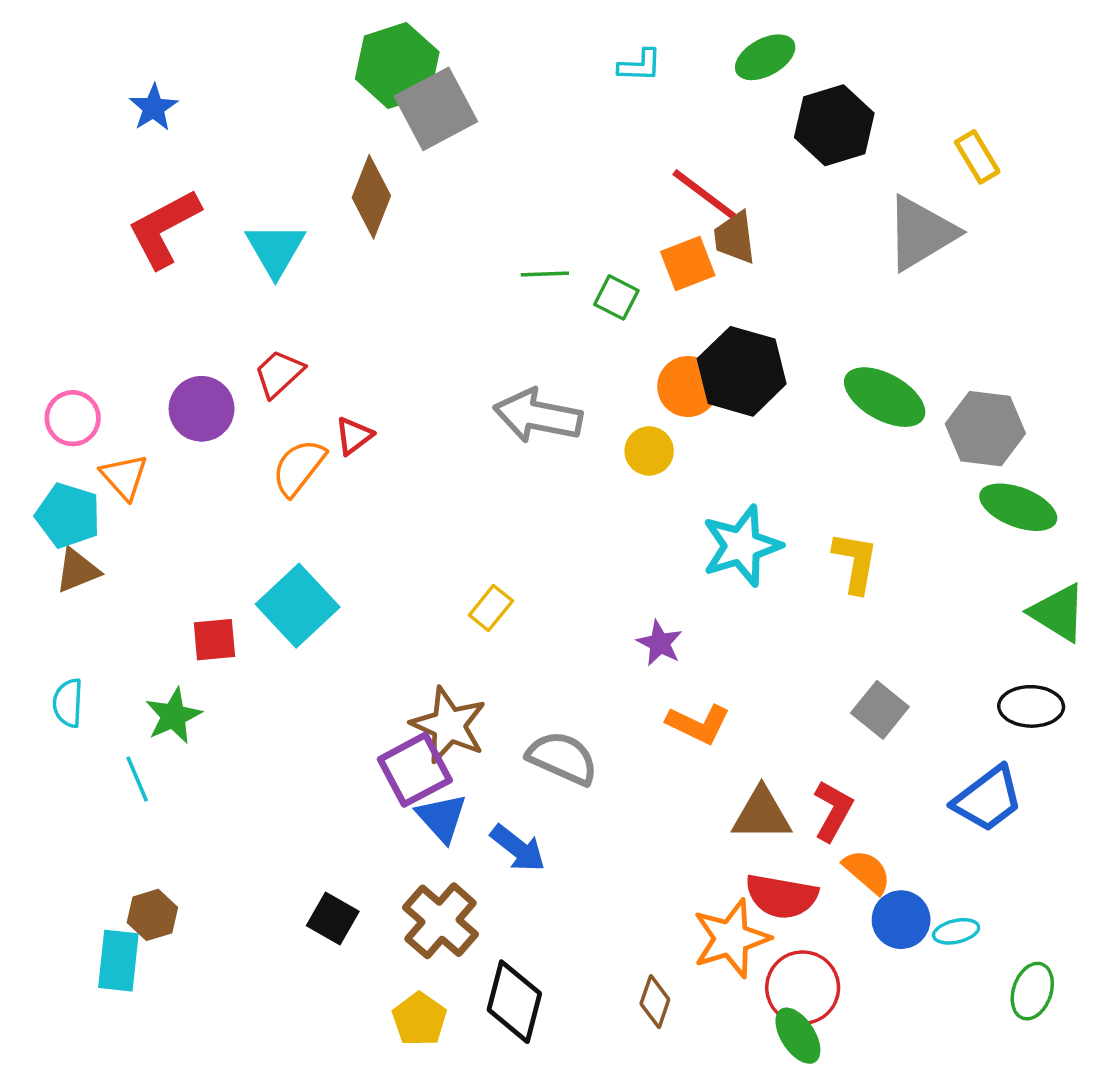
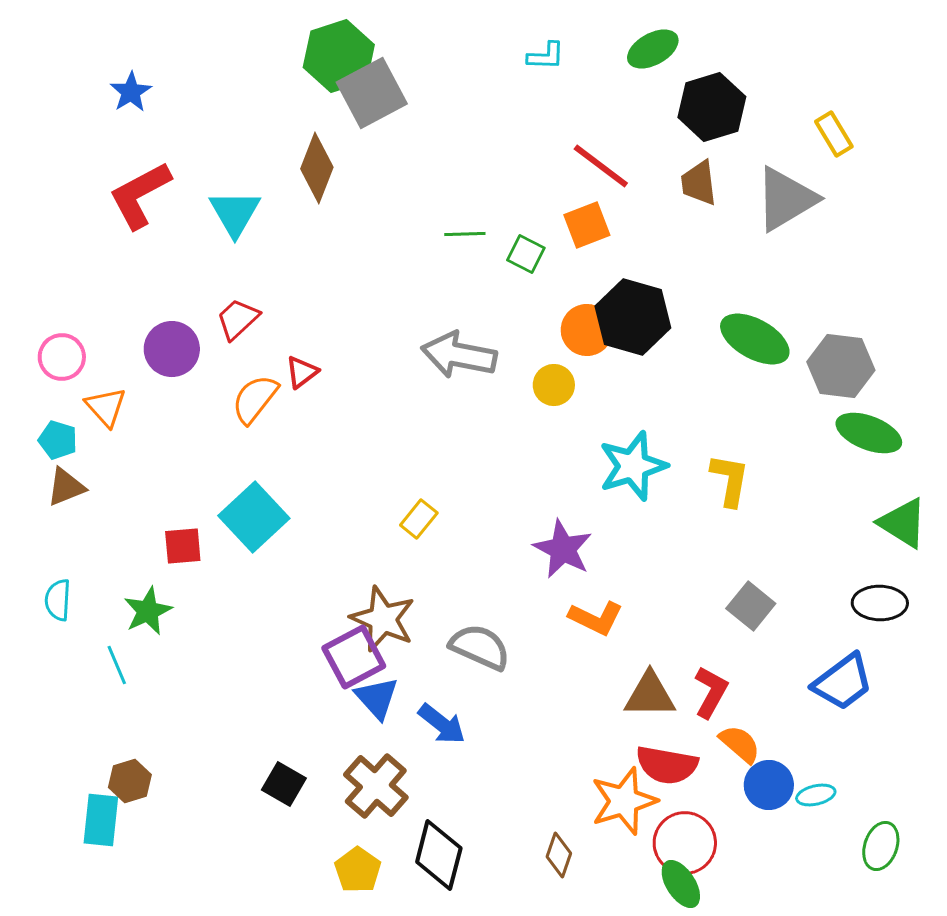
brown trapezoid: (735, 238) -> (699, 183), moved
cyan pentagon: (68, 515) -> (58, 440), size x0.7
purple star: (660, 643) -> (563, 549), size x1.5

